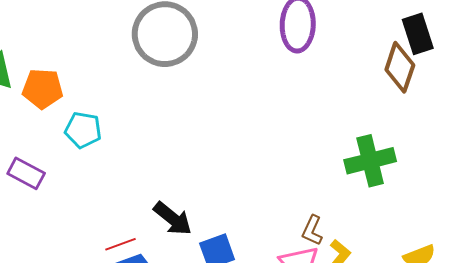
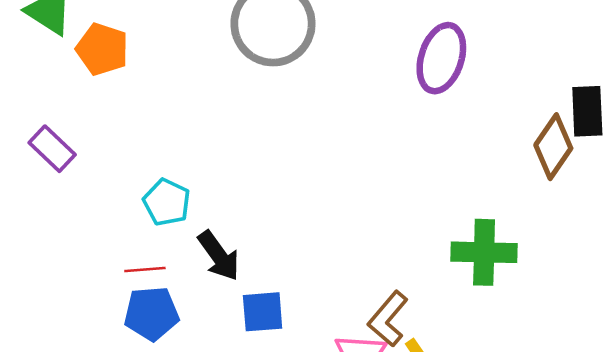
cyan pentagon: (83, 130) -> (167, 202), moved
brown L-shape: (312, 230) -> (388, 319), size x1.4

